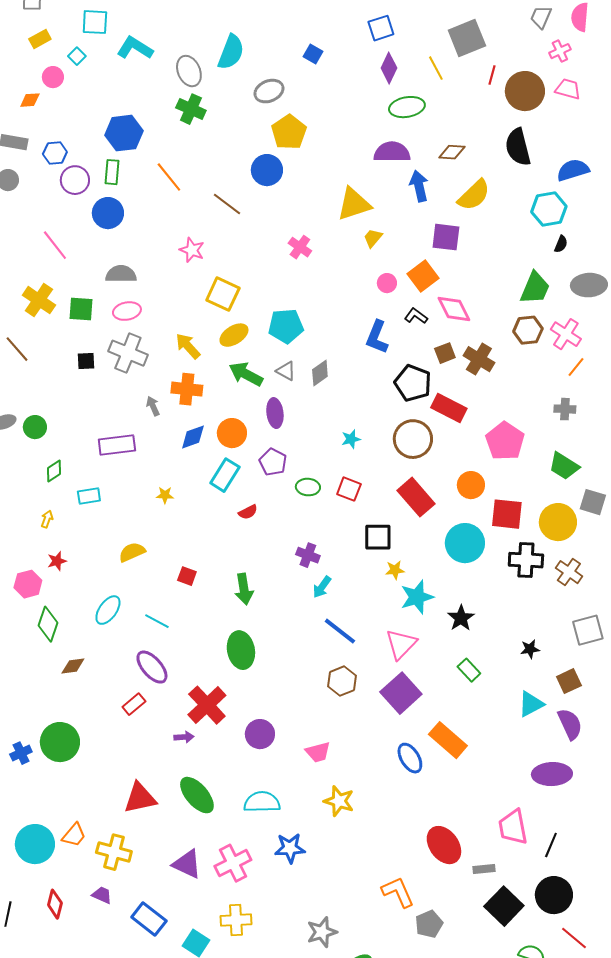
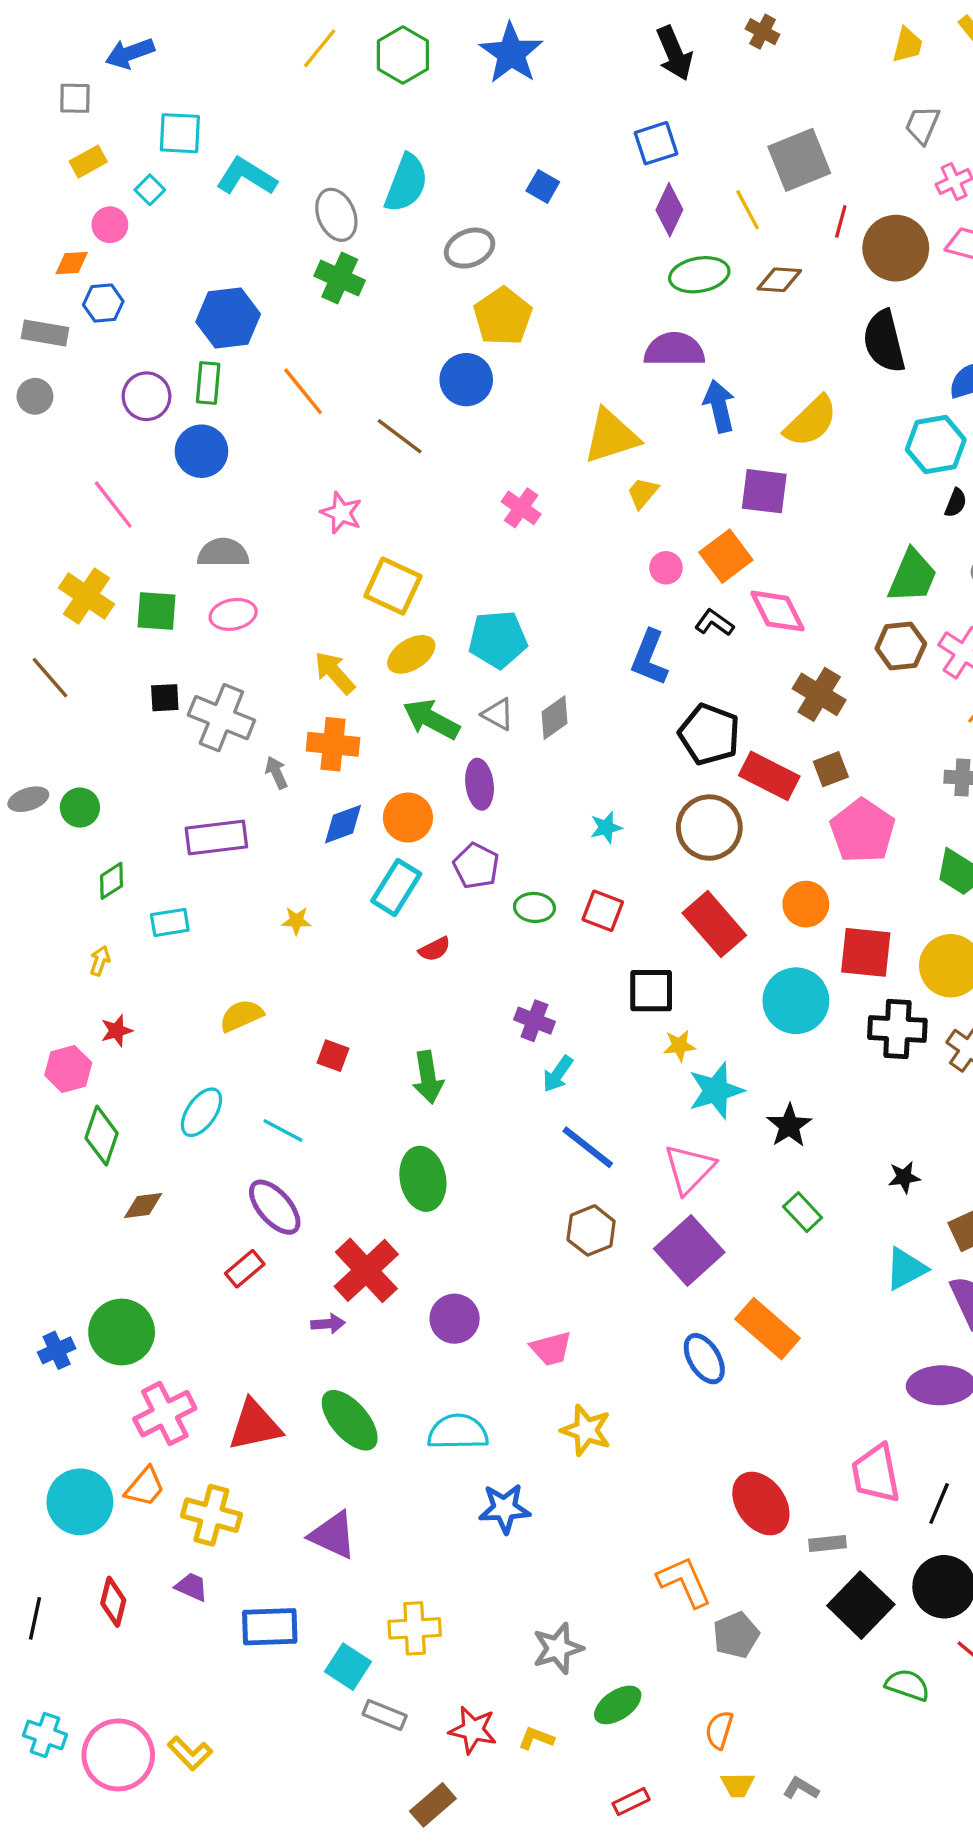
brown diamond: (452, 152) -> (779, 280), moved
blue hexagon: (55, 153) -> (103, 303), moved
gray cross: (128, 353) -> (221, 718), moved
brown square: (445, 353) -> (831, 769), moved
pink cross: (233, 863) -> (165, 1414), moved
blue rectangle: (149, 919) -> (270, 1627), turned -40

